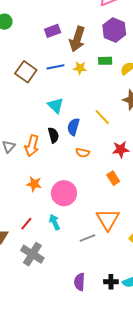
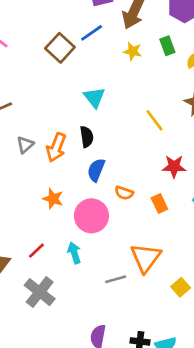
green rectangle: (105, 61) -> (167, 46), turned 64
blue line: (55, 67) -> (92, 33), moved, turned -30
blue semicircle: (73, 127) -> (96, 170), moved
orange semicircle: (83, 153) -> (124, 193), moved

